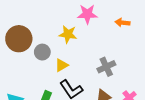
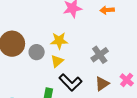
yellow star: (68, 34) -> (59, 41), moved

